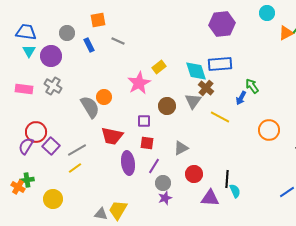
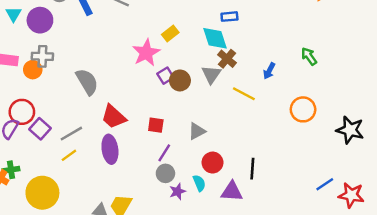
blue rectangle: (220, 64) -> (229, 17), moved, size x0.6
gray cross: (53, 86) -> (42, 56), turned -30
green arrow: (252, 86) -> (309, 56), moved
orange circle: (104, 97) -> (33, 70), moved
purple square: (144, 121) -> (165, 76), moved, turned -32
red trapezoid: (112, 136) -> (114, 117), turned 30
purple ellipse: (128, 163) -> (110, 149), moved
gray circle: (163, 183) -> (165, 173), moved
cyan semicircle: (235, 191) -> (199, 183), moved
yellow circle: (53, 199) -> (42, 193), size x1.4

